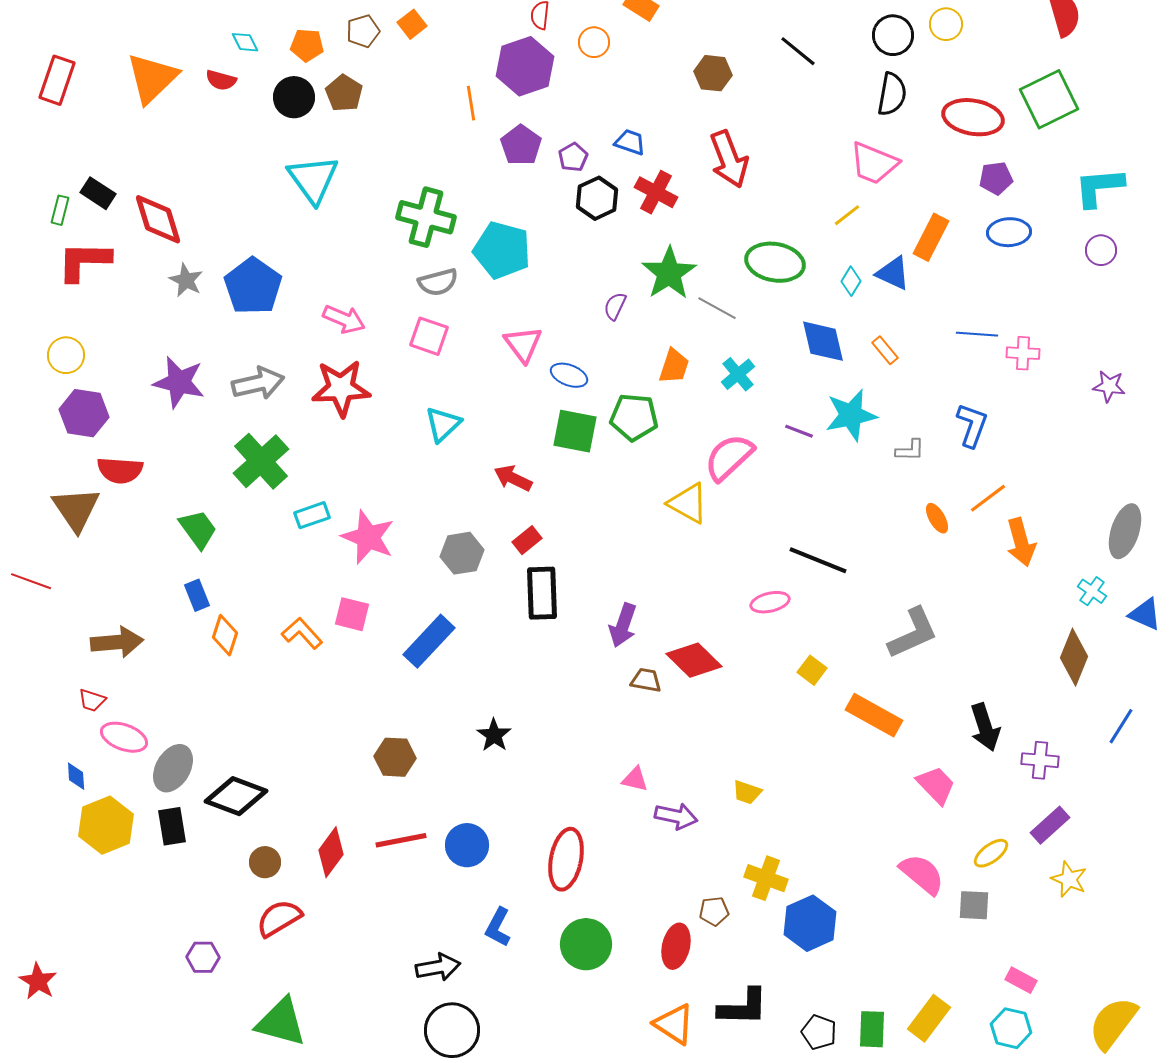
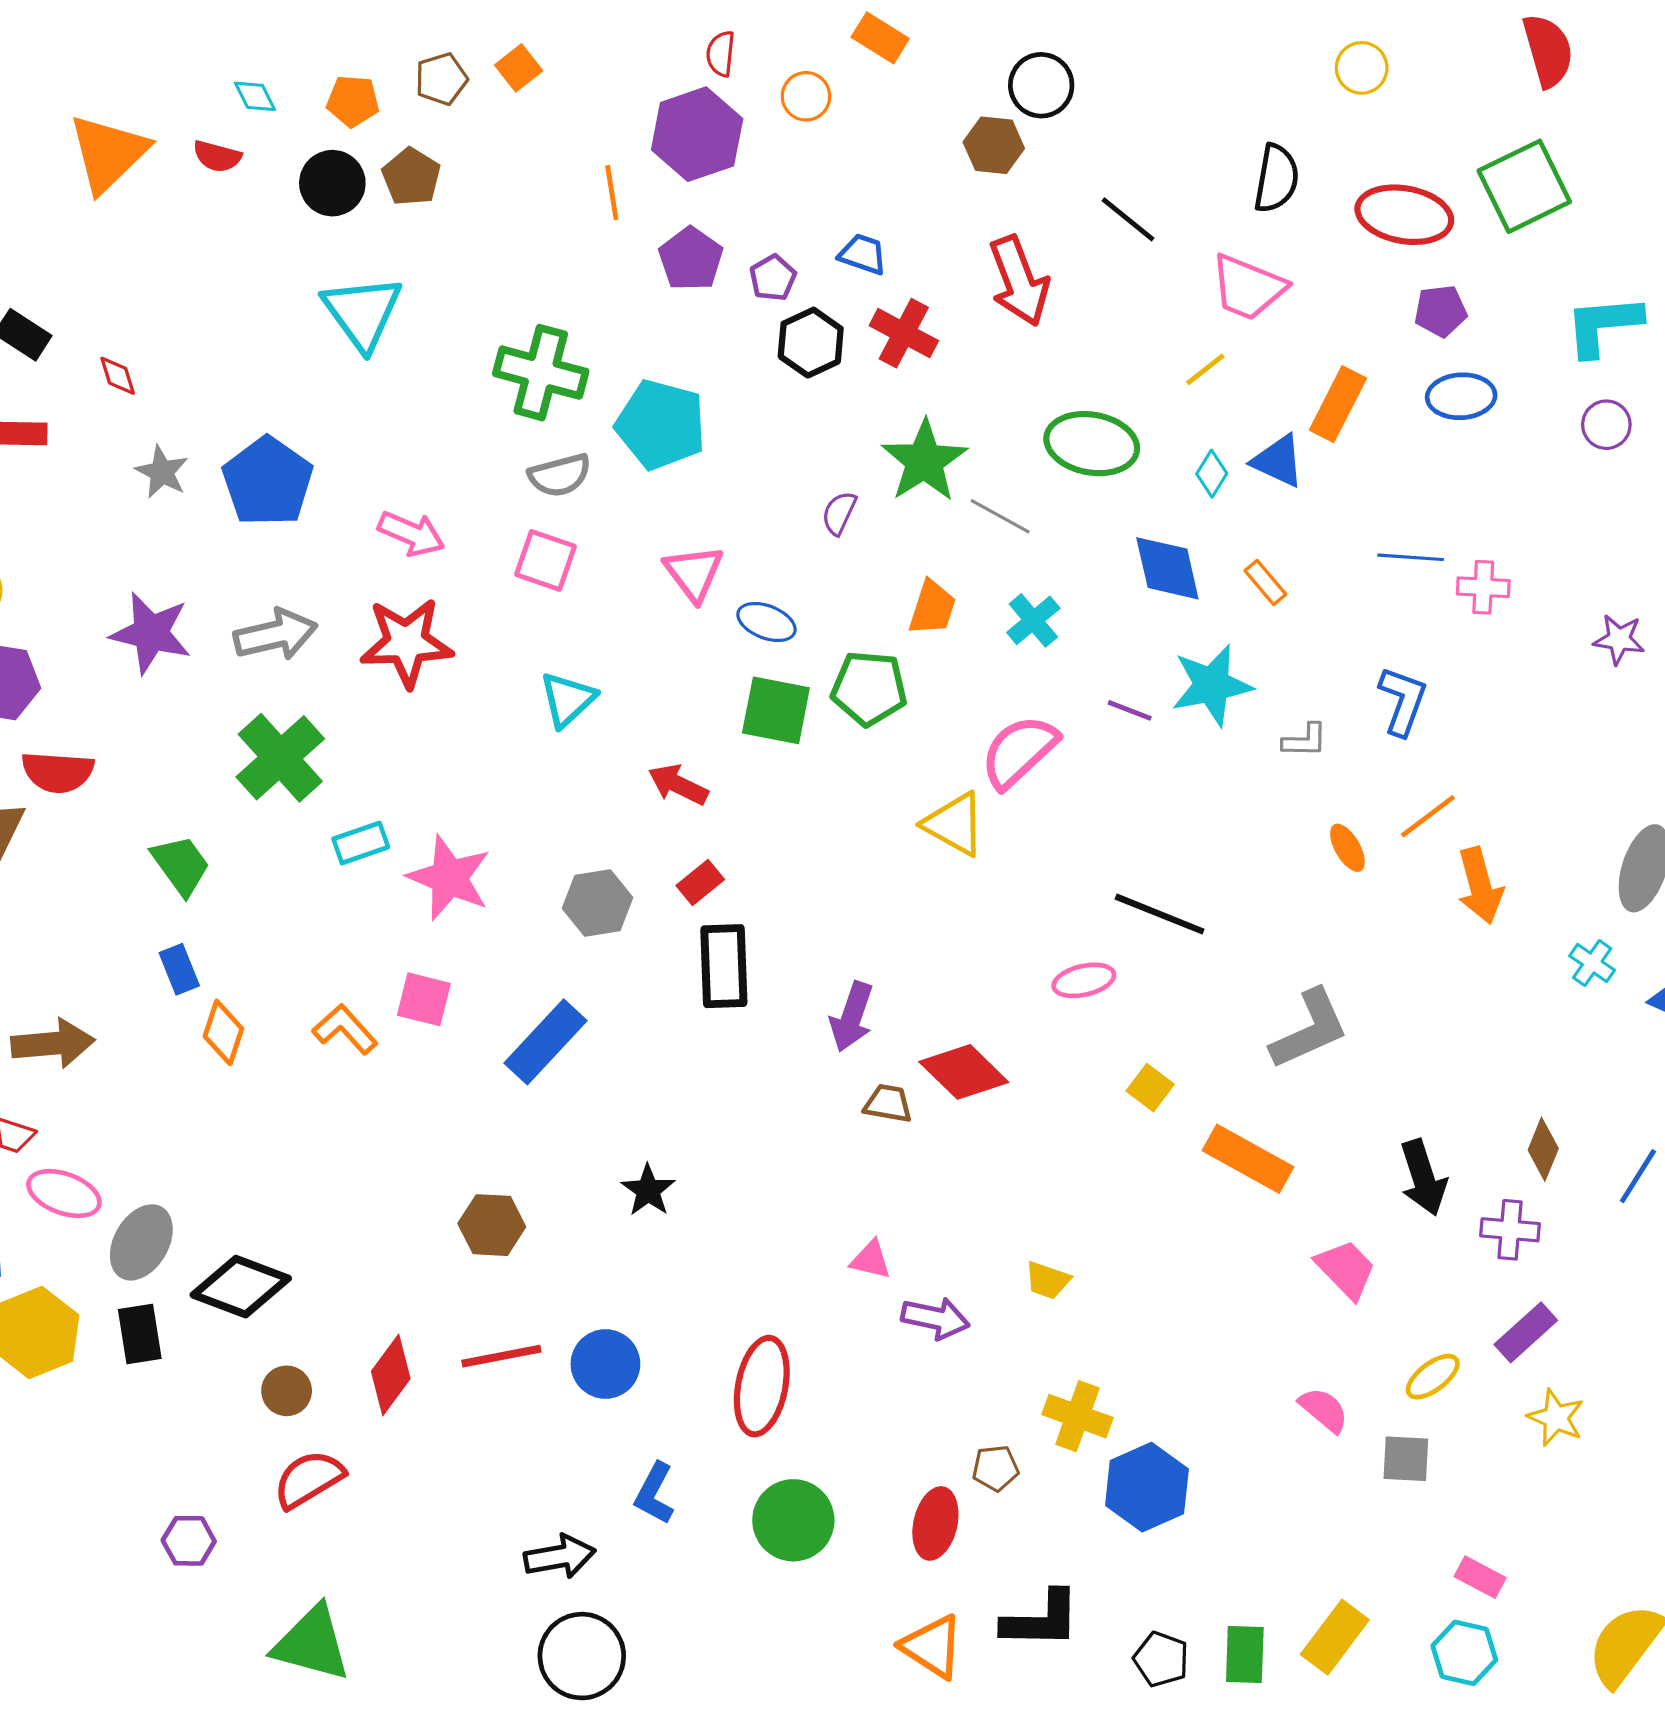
black circle: (893, 35) -> (1041, 85), moved
black line: (798, 51) -> (1128, 219), moved
red diamond: (158, 219) -> (118, 376), size x0.5
brown diamond: (1074, 657) -> (1543, 1149), moved, size x0.7
pink semicircle: (922, 874) -> (1324, 1410), size x0.7

